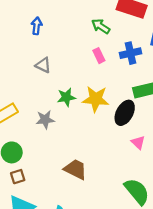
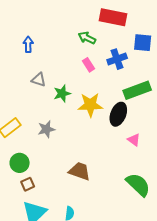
green star: (66, 97) -> (62, 93), moved

